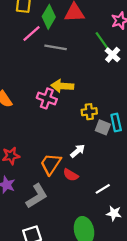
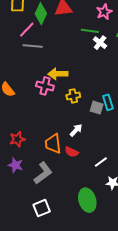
green line: (102, 41) -> (90, 31), turned -42
gray line: (56, 47) -> (33, 46), moved
yellow cross: (89, 112) -> (73, 96), moved
orange trapezoid: (51, 164) -> (53, 144), turned -35

